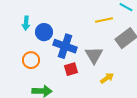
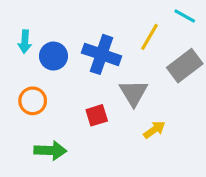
yellow line: (104, 20) -> (150, 37), turned -48
blue cross: (65, 46) -> (102, 54), moved

